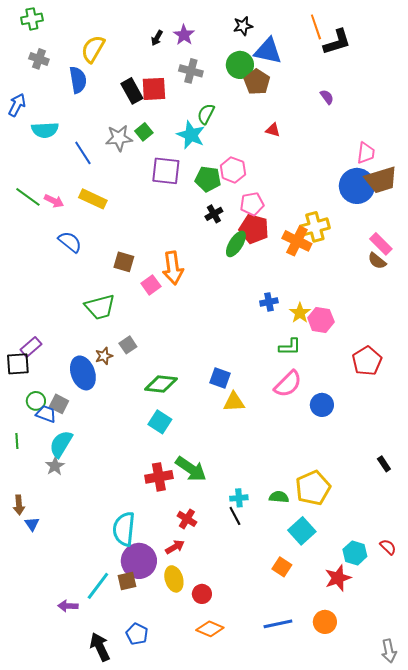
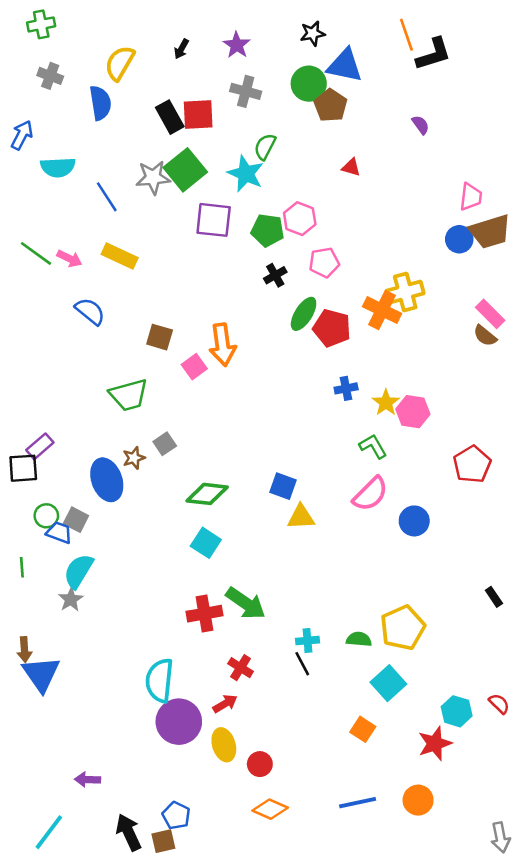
black arrow: (157, 38) -> (181, 49), moved
green square: (144, 132) -> (185, 170), size x1.8
blue circle: (357, 186) -> (459, 239), size x0.6
red pentagon: (254, 229) -> (332, 328), moved
green L-shape: (290, 347) -> (373, 446), turned -120
blue triangle: (32, 524) -> (41, 674), size x2.0
brown square: (127, 581) -> (163, 841), moved
cyan line: (98, 586) -> (49, 832), moved

